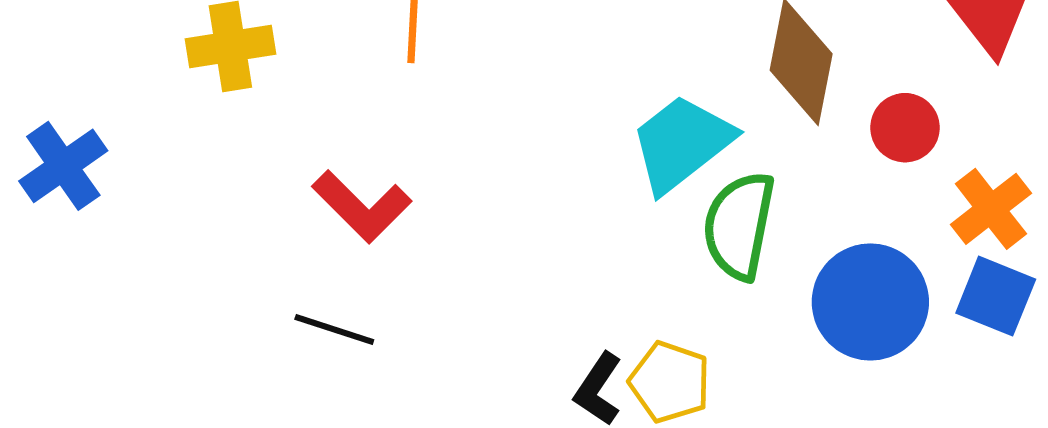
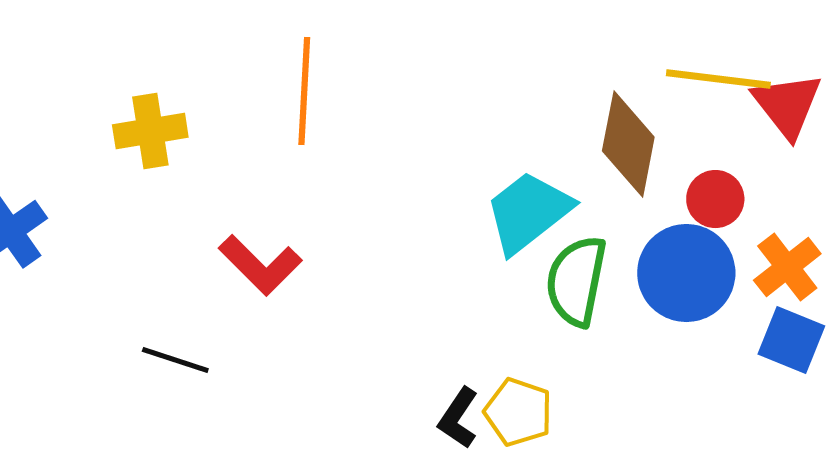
blue circle: (870, 302) -> (686, 273), moved
black line: (334, 329) -> (175, 360), moved

